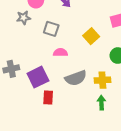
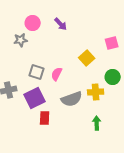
gray square: (51, 29) -> (37, 72), moved
pink semicircle: (60, 52) -> (57, 74), turned -64
yellow cross: (102, 80) -> (96, 92), moved

